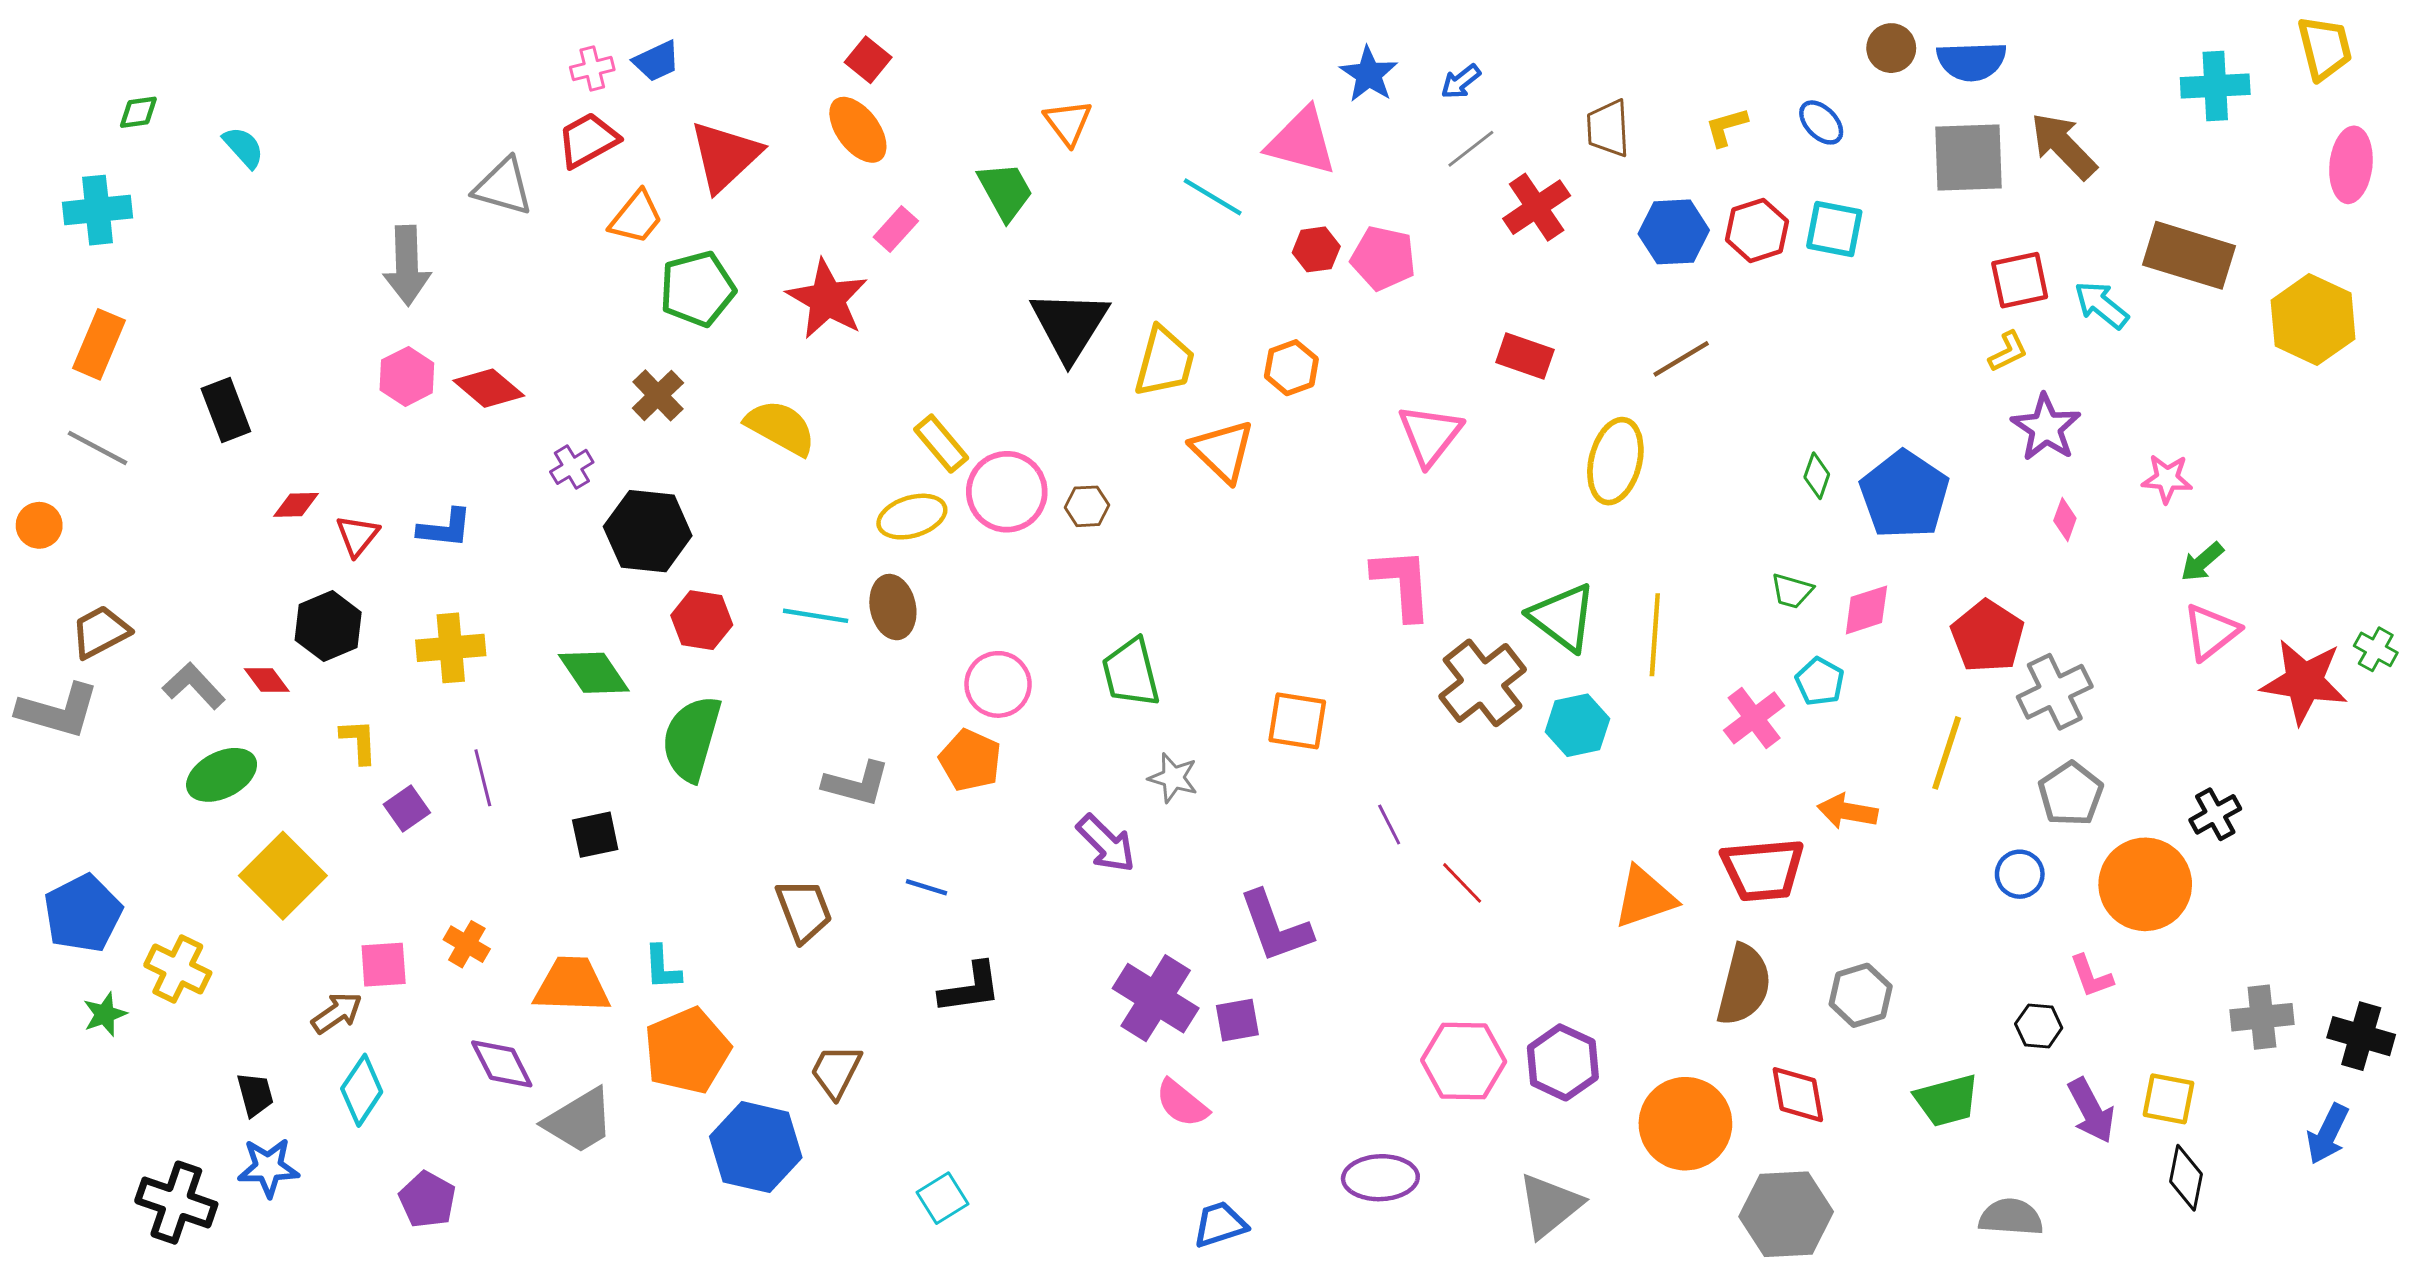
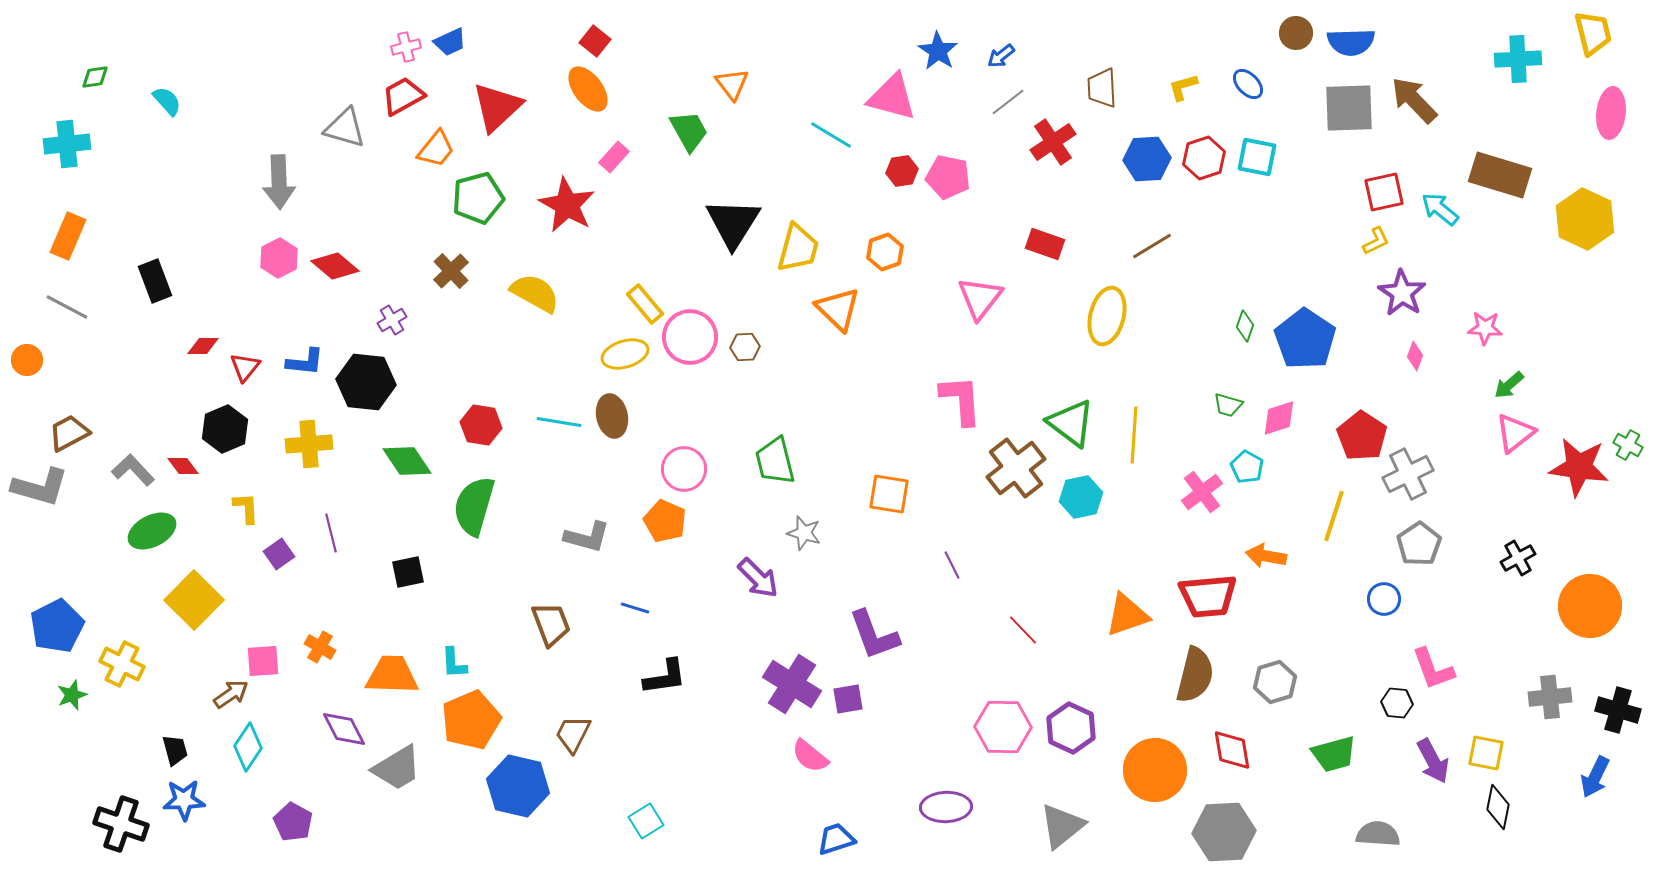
black hexagon: (648, 531) -> (366, 382), moved
red line: (1462, 883) -> (1023, 630), moved
orange circle: (2145, 884) -> (1590, 606), moved
pink L-shape: (2091, 976) -> (1433, 669), size x1.4

